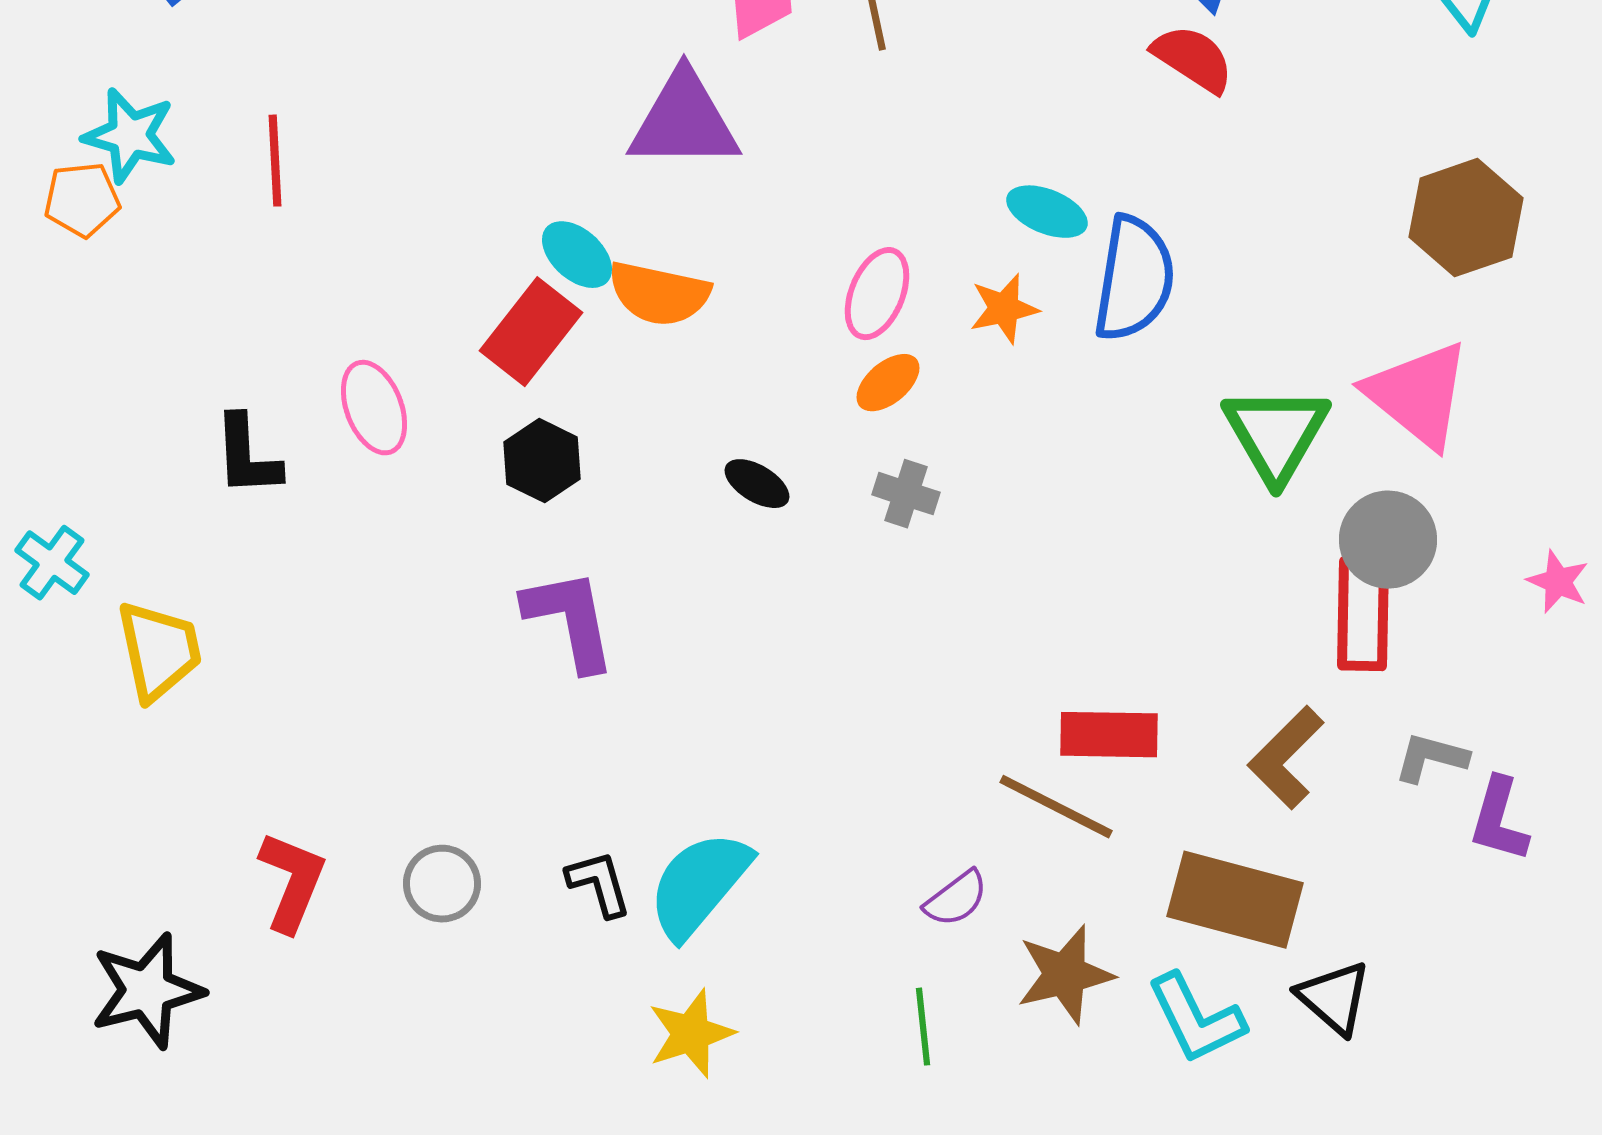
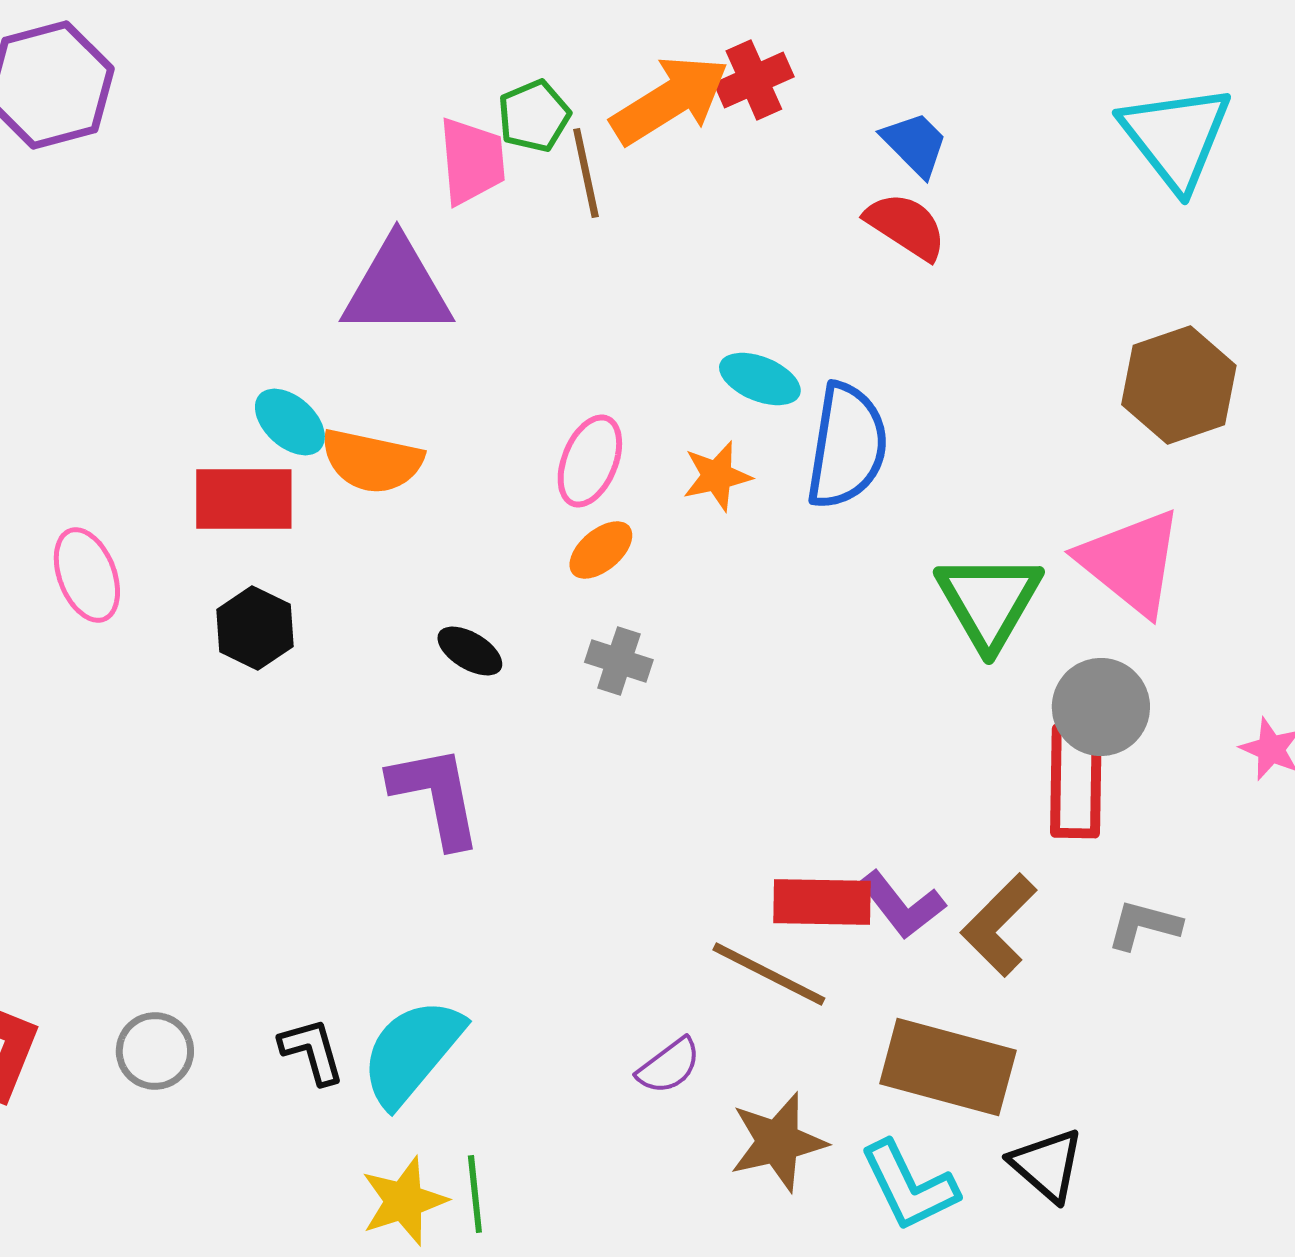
red rectangle: (531, 332) -> (244, 499), turned 52
purple L-shape: (570, 620) -> (436, 796), moved
purple L-shape: (1499, 820) -> (902, 905), moved, turned -54
green line: (923, 1027) -> (475, 1194), moved

